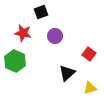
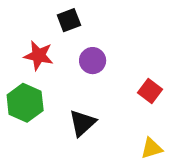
black triangle: (67, 73) -> (82, 123), moved

